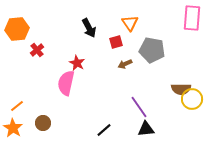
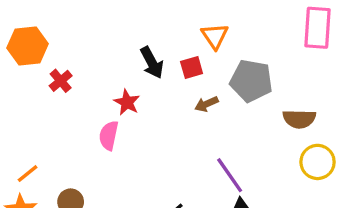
black arrow: (89, 28) -> (152, 63), moved
pink semicircle: (66, 83) -> (109, 135), size x0.7
brown semicircle: (181, 89) -> (299, 119), moved

